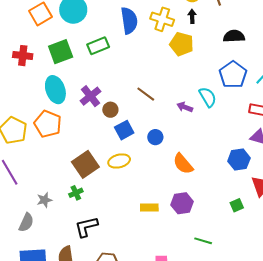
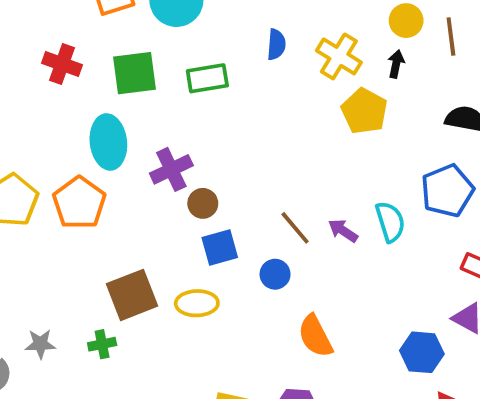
blue semicircle: (129, 21) -> (276, 45), size x0.6
brown line: (146, 94) -> (295, 228), moved

